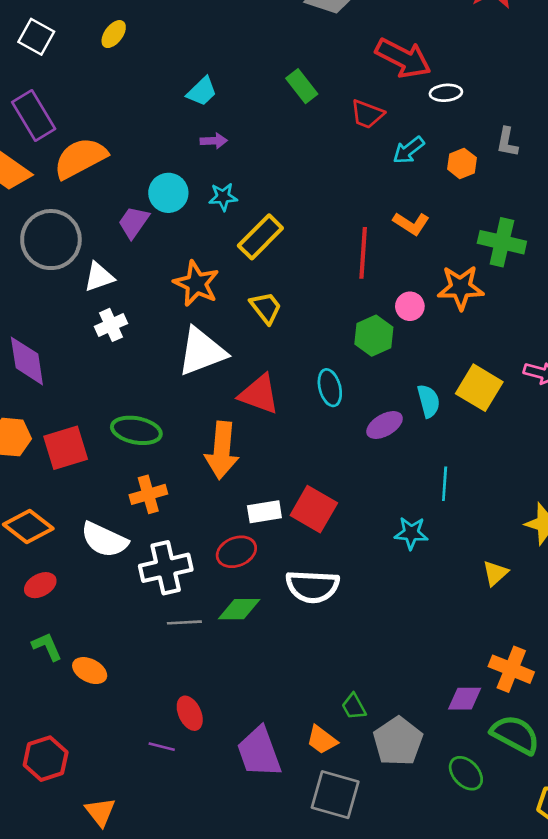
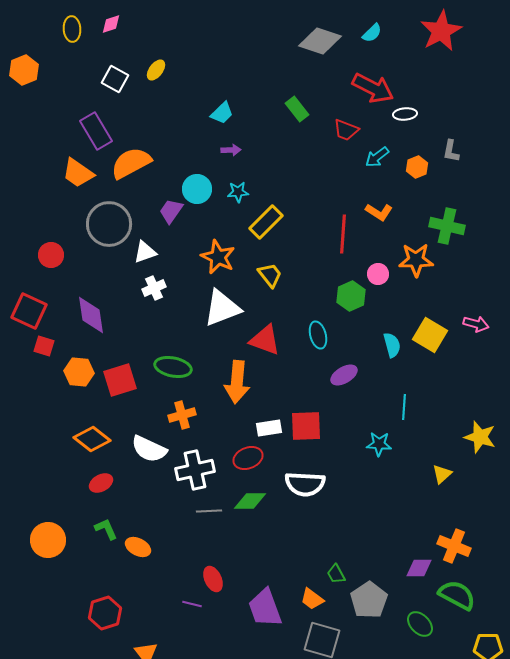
white square: (36, 37) -> (115, 79), moved
purple ellipse: (385, 425) -> (344, 375), moved
red square: (314, 509) -> (306, 426), turned -32

